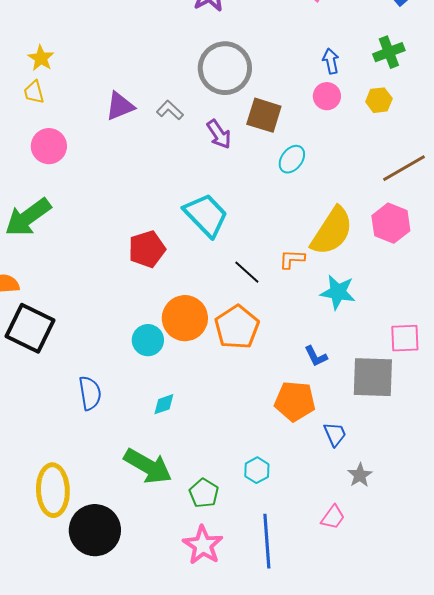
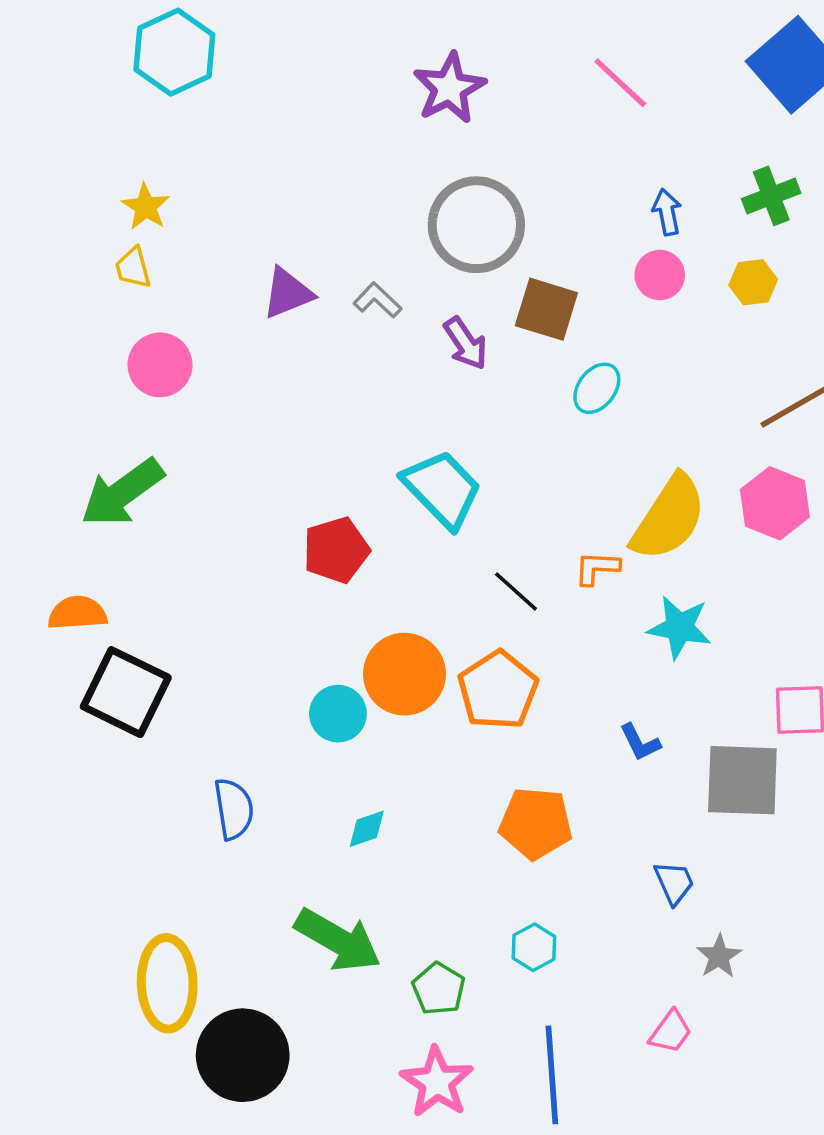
orange pentagon: (295, 401) -> (536, 823), moved

